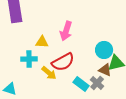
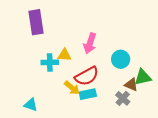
cyan circle: (104, 50) -> (121, 59), moved
cyan cross: (29, 59) -> (50, 62), moved
cyan rectangle: (81, 84) -> (88, 94), moved, turned -49

